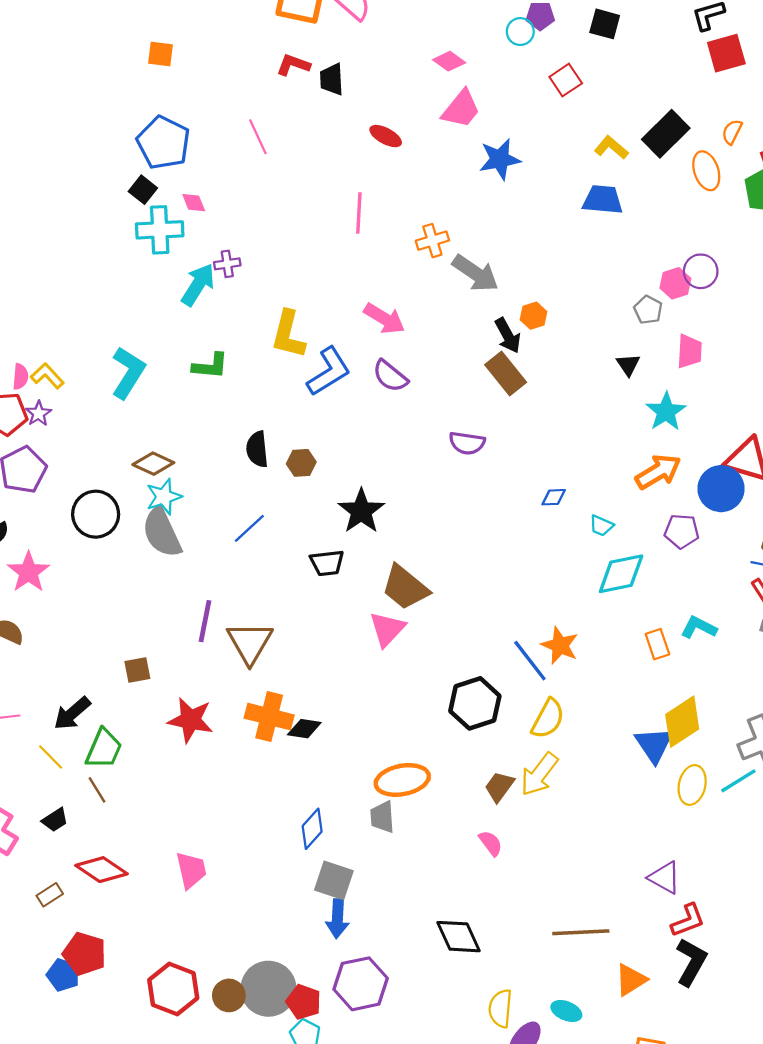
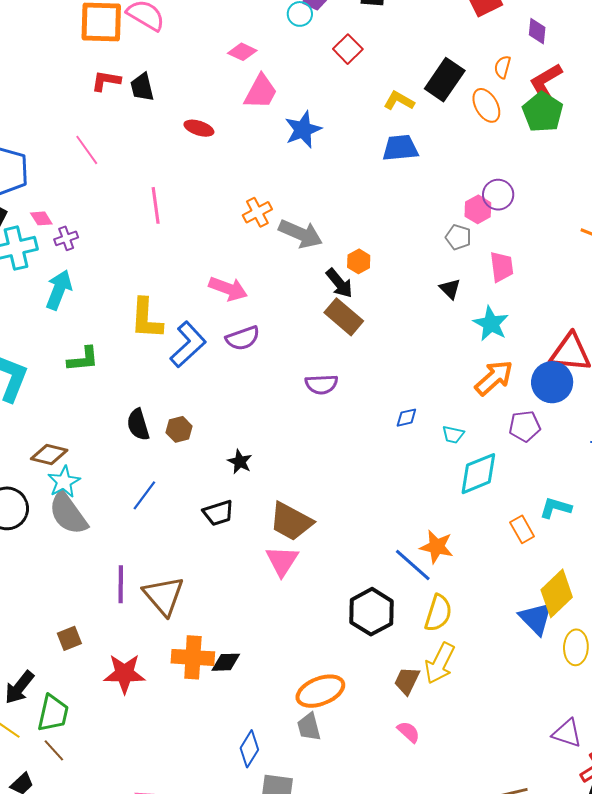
pink line: (359, 213) -> (156, 205), moved
purple cross: (227, 264) -> (66, 238), moved
purple semicircle: (390, 376) -> (243, 338), turned -48
black star: (361, 511) -> (240, 462), size x0.6

